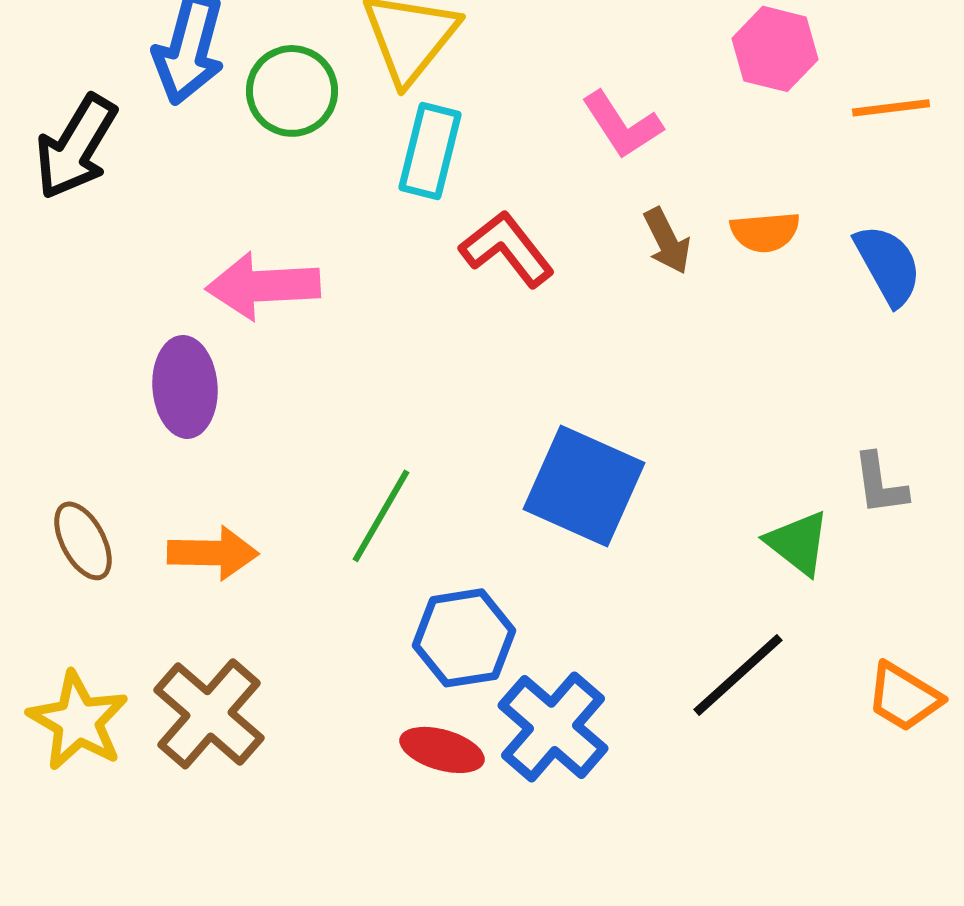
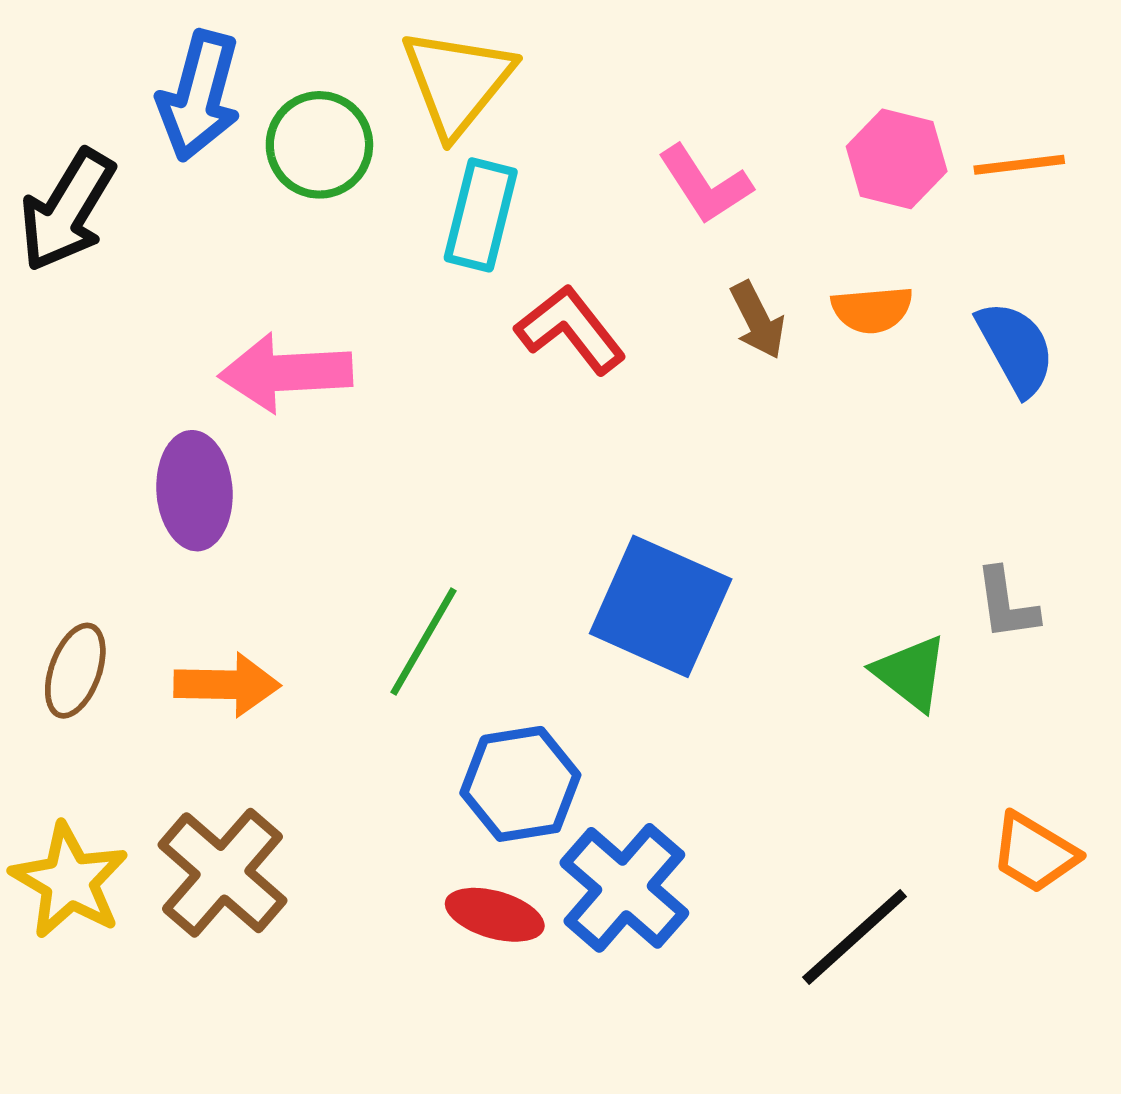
pink hexagon: (775, 49) -> (897, 159), moved
brown ellipse: (83, 541) -> (75, 671), turned 48
black line: (738, 675) -> (855, 937), moved

